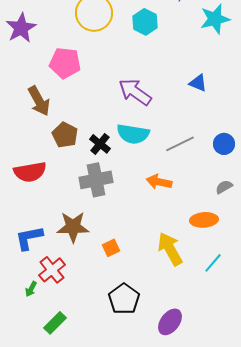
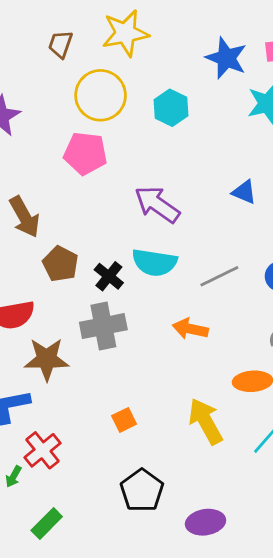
pink pentagon: (65, 63) -> (85, 153), moved
brown star: (73, 227) -> (47, 359), moved
purple ellipse: (170, 322) -> (206, 522), turned 44

